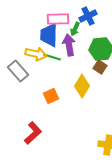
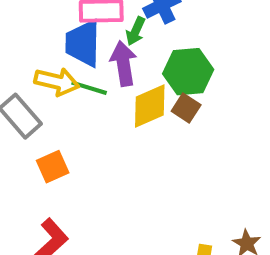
yellow diamond: (82, 86) -> (150, 106), moved, turned 35
orange square: (51, 96) -> (53, 167), moved

